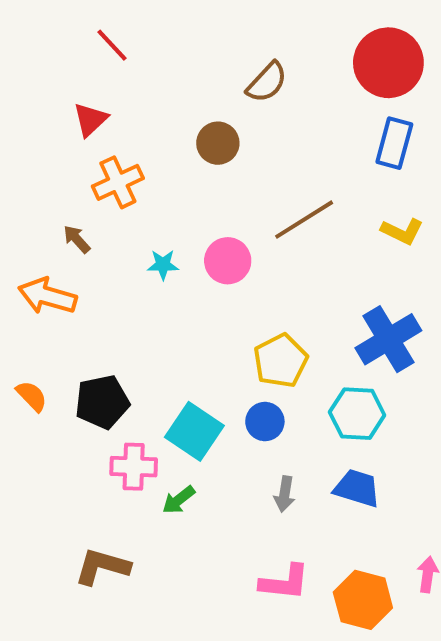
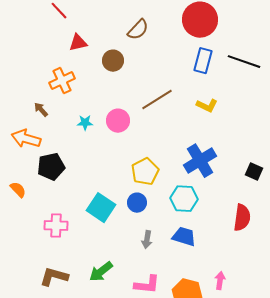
red triangle: (90, 120) -> (78, 43), moved, turned 30
black pentagon: (102, 402) -> (51, 167), moved
pink cross: (134, 467) -> (56, 226), moved
green arrow: (179, 500) -> (101, 272), moved, size x1.4

